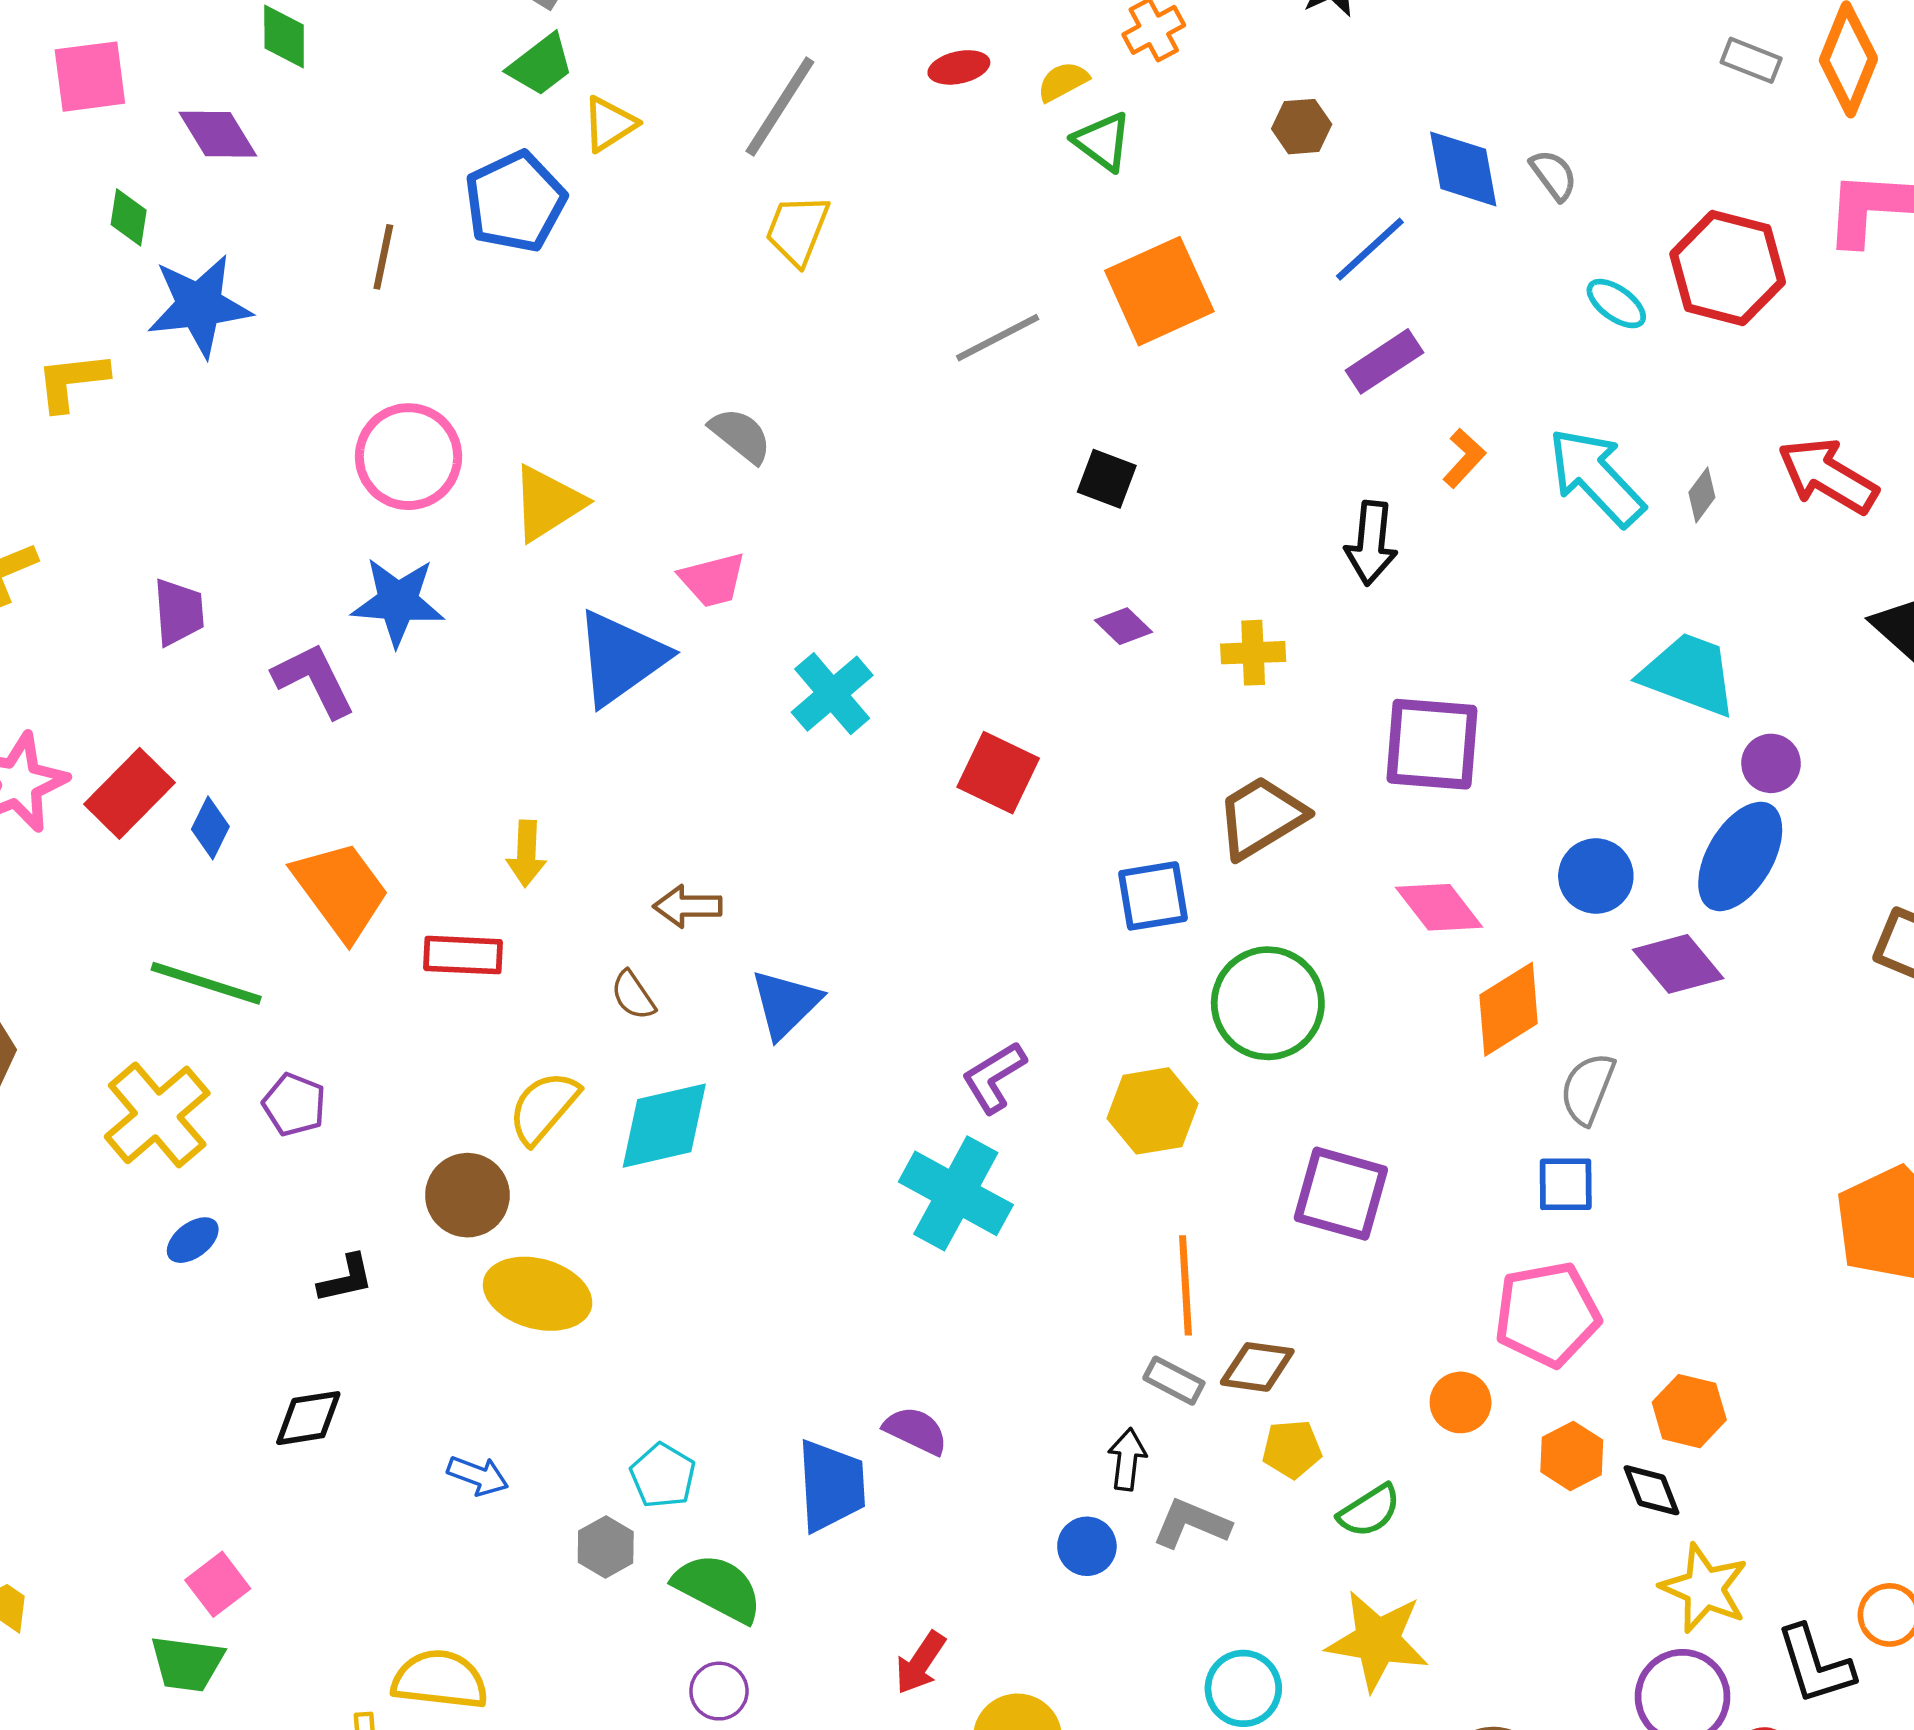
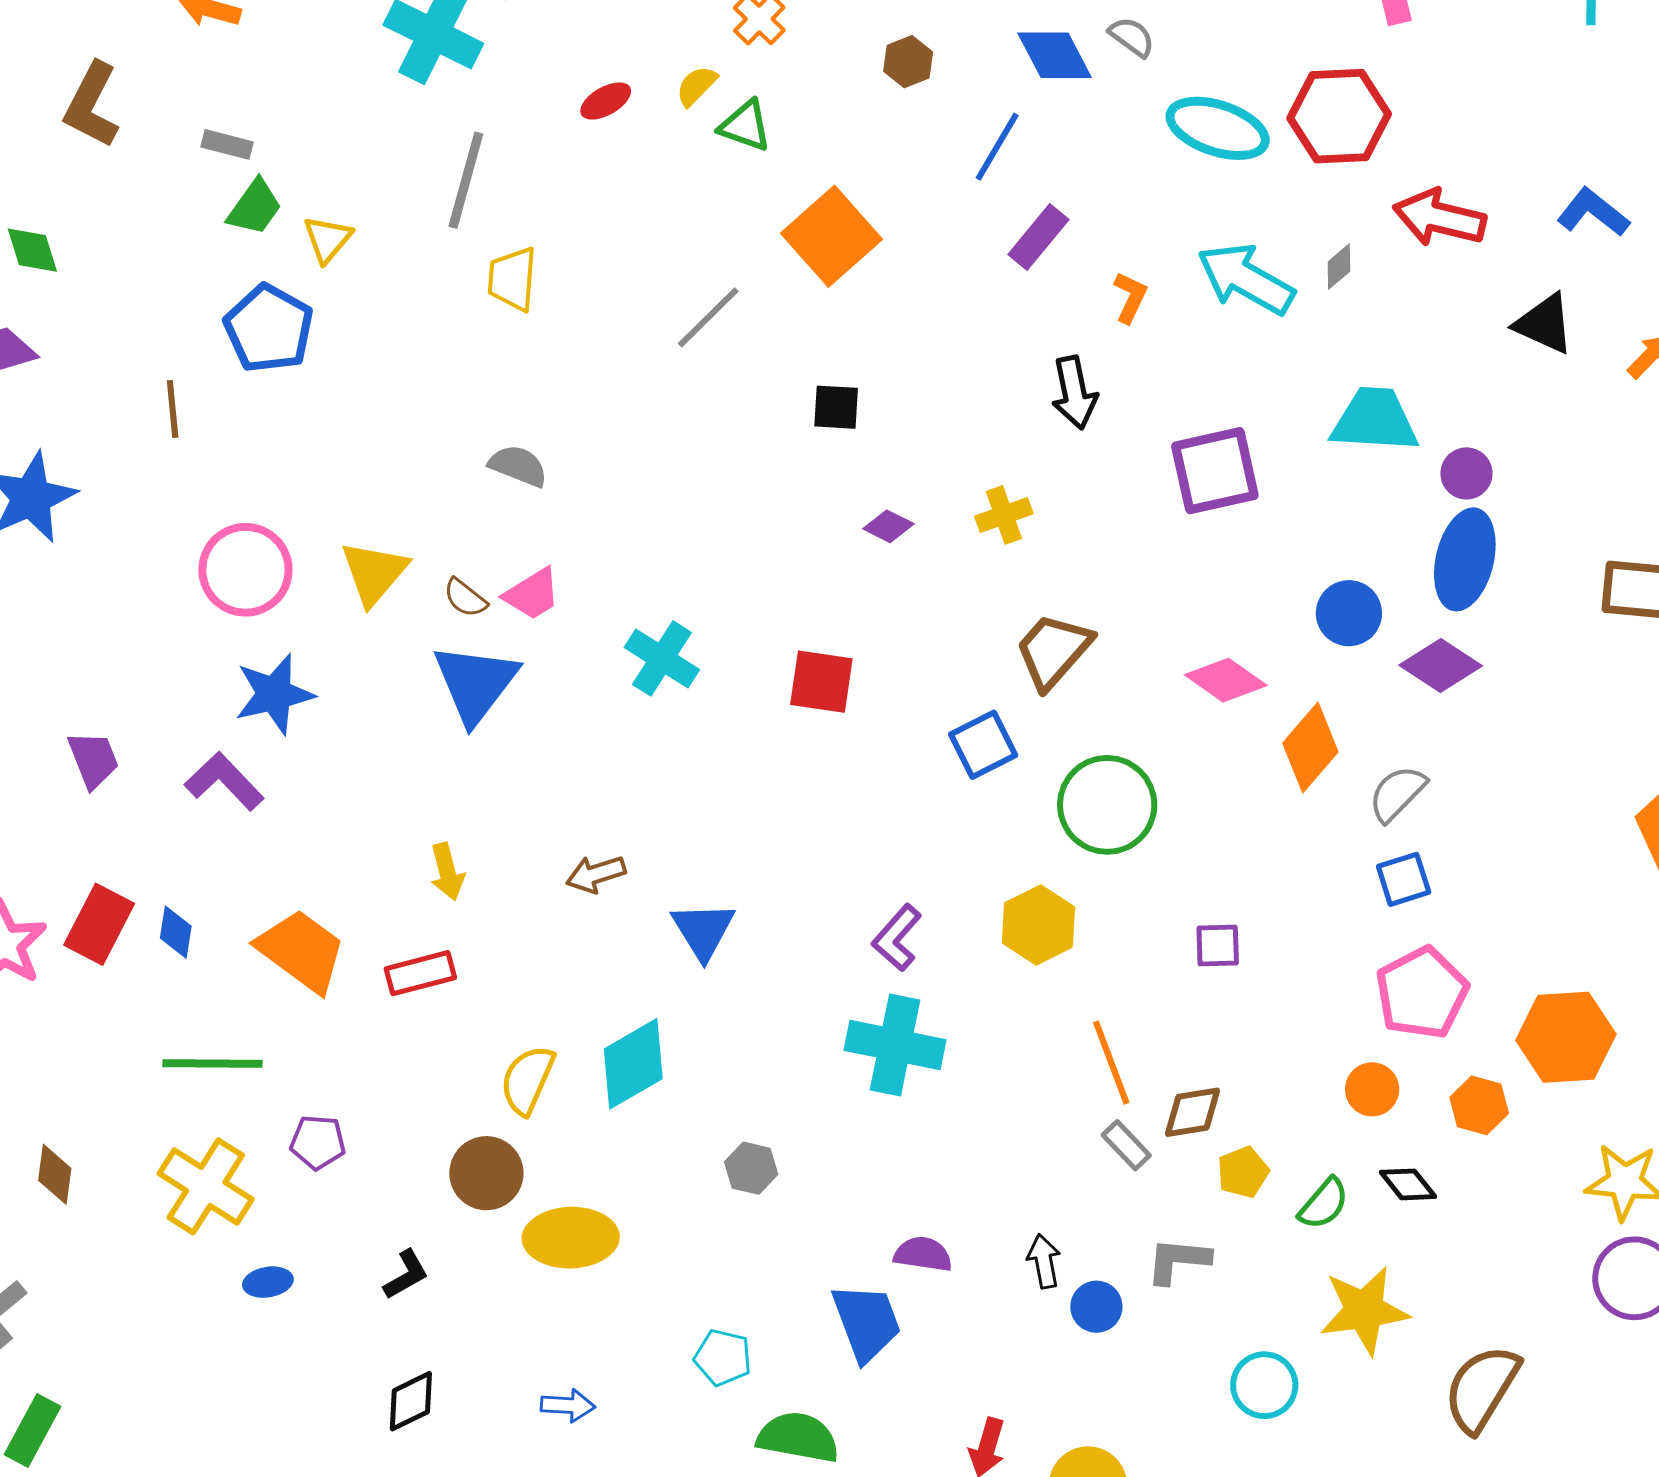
red hexagon: (1728, 268) -> (1339, 116), moved
cyan ellipse: (1616, 304) -> (1218, 128), size x1.8
gray diamond: (1702, 495) -> (1339, 266), turned 30
purple square: (1432, 744) -> (1215, 471), moved
brown semicircle: (633, 995) -> (465, 598), moved
gray semicircle: (1588, 1089) -> (1397, 793), turned 40
purple square: (1341, 1194) -> (1218, 945), size x0.6
blue ellipse: (193, 1240) -> (268, 1282), turned 45
gray rectangle: (1174, 1381) -> (1126, 1145), turned 36
orange hexagon: (1689, 1411) -> (1566, 1037), size x1.5
black arrow: (1127, 1459) -> (1044, 1261), moved
black diamond: (1652, 1490) -> (1408, 1184), moved
gray hexagon: (606, 1547) -> (751, 1168), moved

